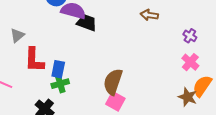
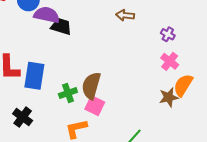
blue rectangle: (58, 69) -> (34, 76), size x1.5
green cross: (60, 84) -> (68, 93), moved
brown star: (188, 97) -> (169, 97), turned -30

